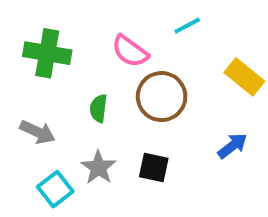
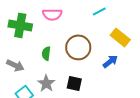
cyan line: (187, 26) -> (99, 11), moved
pink semicircle: (130, 51) -> (52, 14), moved, turned -36
blue arrow: (232, 146) -> (110, 61), moved

